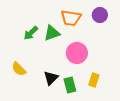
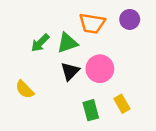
black triangle: (51, 78) -> (70, 71), moved
yellow rectangle: (94, 80) -> (122, 104), turned -48

